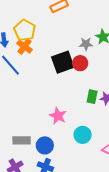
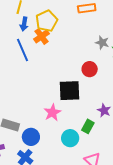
gray star: (86, 44) -> (102, 43), moved
black square: (63, 62) -> (69, 91), moved
green rectangle: (92, 97) -> (88, 126), moved

